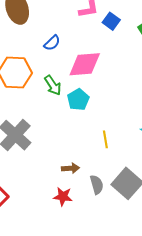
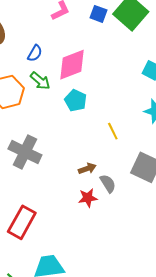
blue square: (111, 21) -> (98, 14), moved
green arrow: (53, 85) -> (40, 81), moved
gray semicircle: (97, 185) -> (108, 184), moved

